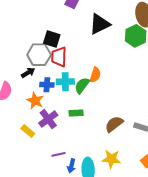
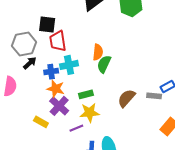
gray hexagon: (39, 55) -> (24, 44), moved
green semicircle: (82, 85) -> (104, 64), moved
orange star: (35, 101) -> (56, 89), moved
purple line: (59, 154) -> (76, 128), moved
yellow star: (111, 159) -> (90, 113), moved

